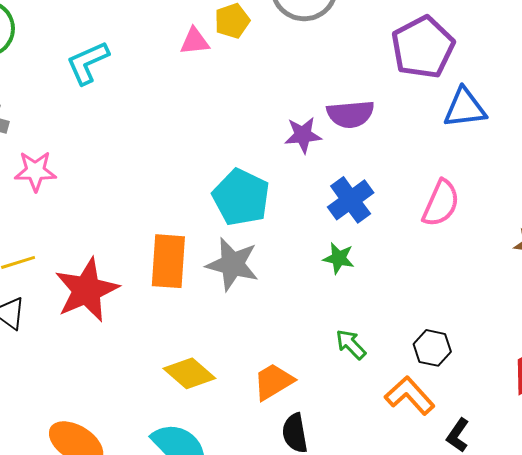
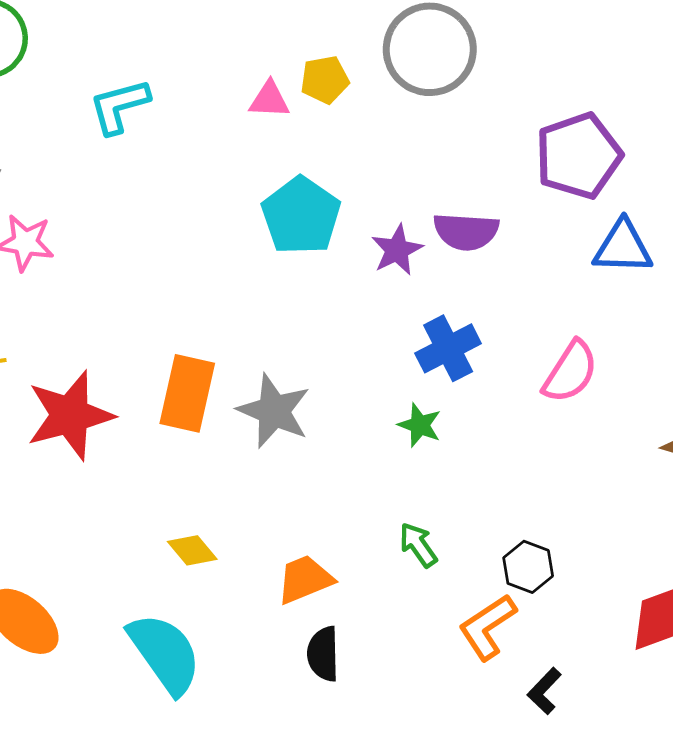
purple star: (303, 135) -> (397, 250), turned -30
cyan pentagon: (241, 197) -> (301, 216), moved
yellow diamond: (189, 373) -> (192, 550), size x0.7
orange L-shape: (410, 396) -> (487, 627), turned -90

